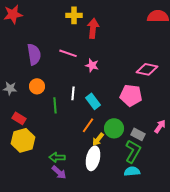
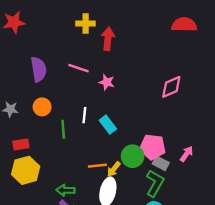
pink diamond: (147, 69) -> (171, 87), turned -35
pink pentagon: (131, 95) -> (153, 147), moved
red rectangle: (19, 118) -> (21, 144), turned -40
orange line: (88, 125) -> (97, 166), moved, turned 49

